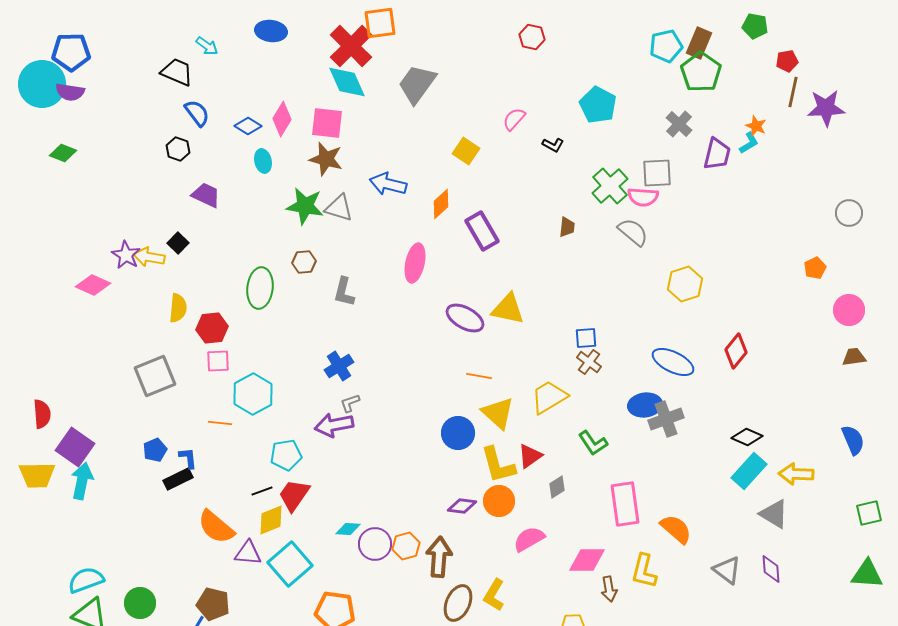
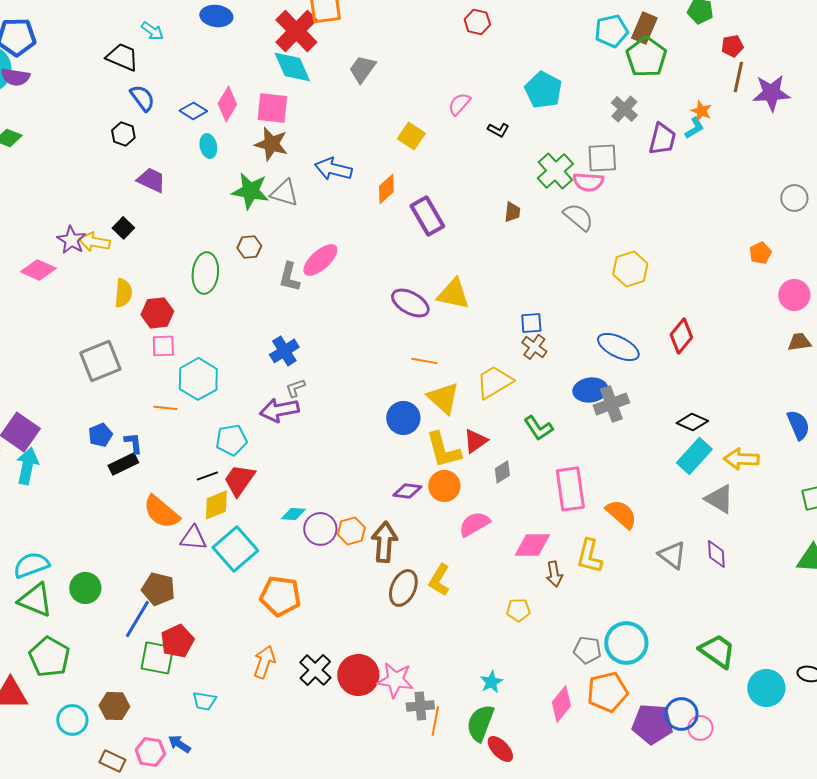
gray trapezoid: (417, 84) -> (362, 69), size x0.7
pink ellipse: (415, 263) -> (320, 260), moved, turned 36

